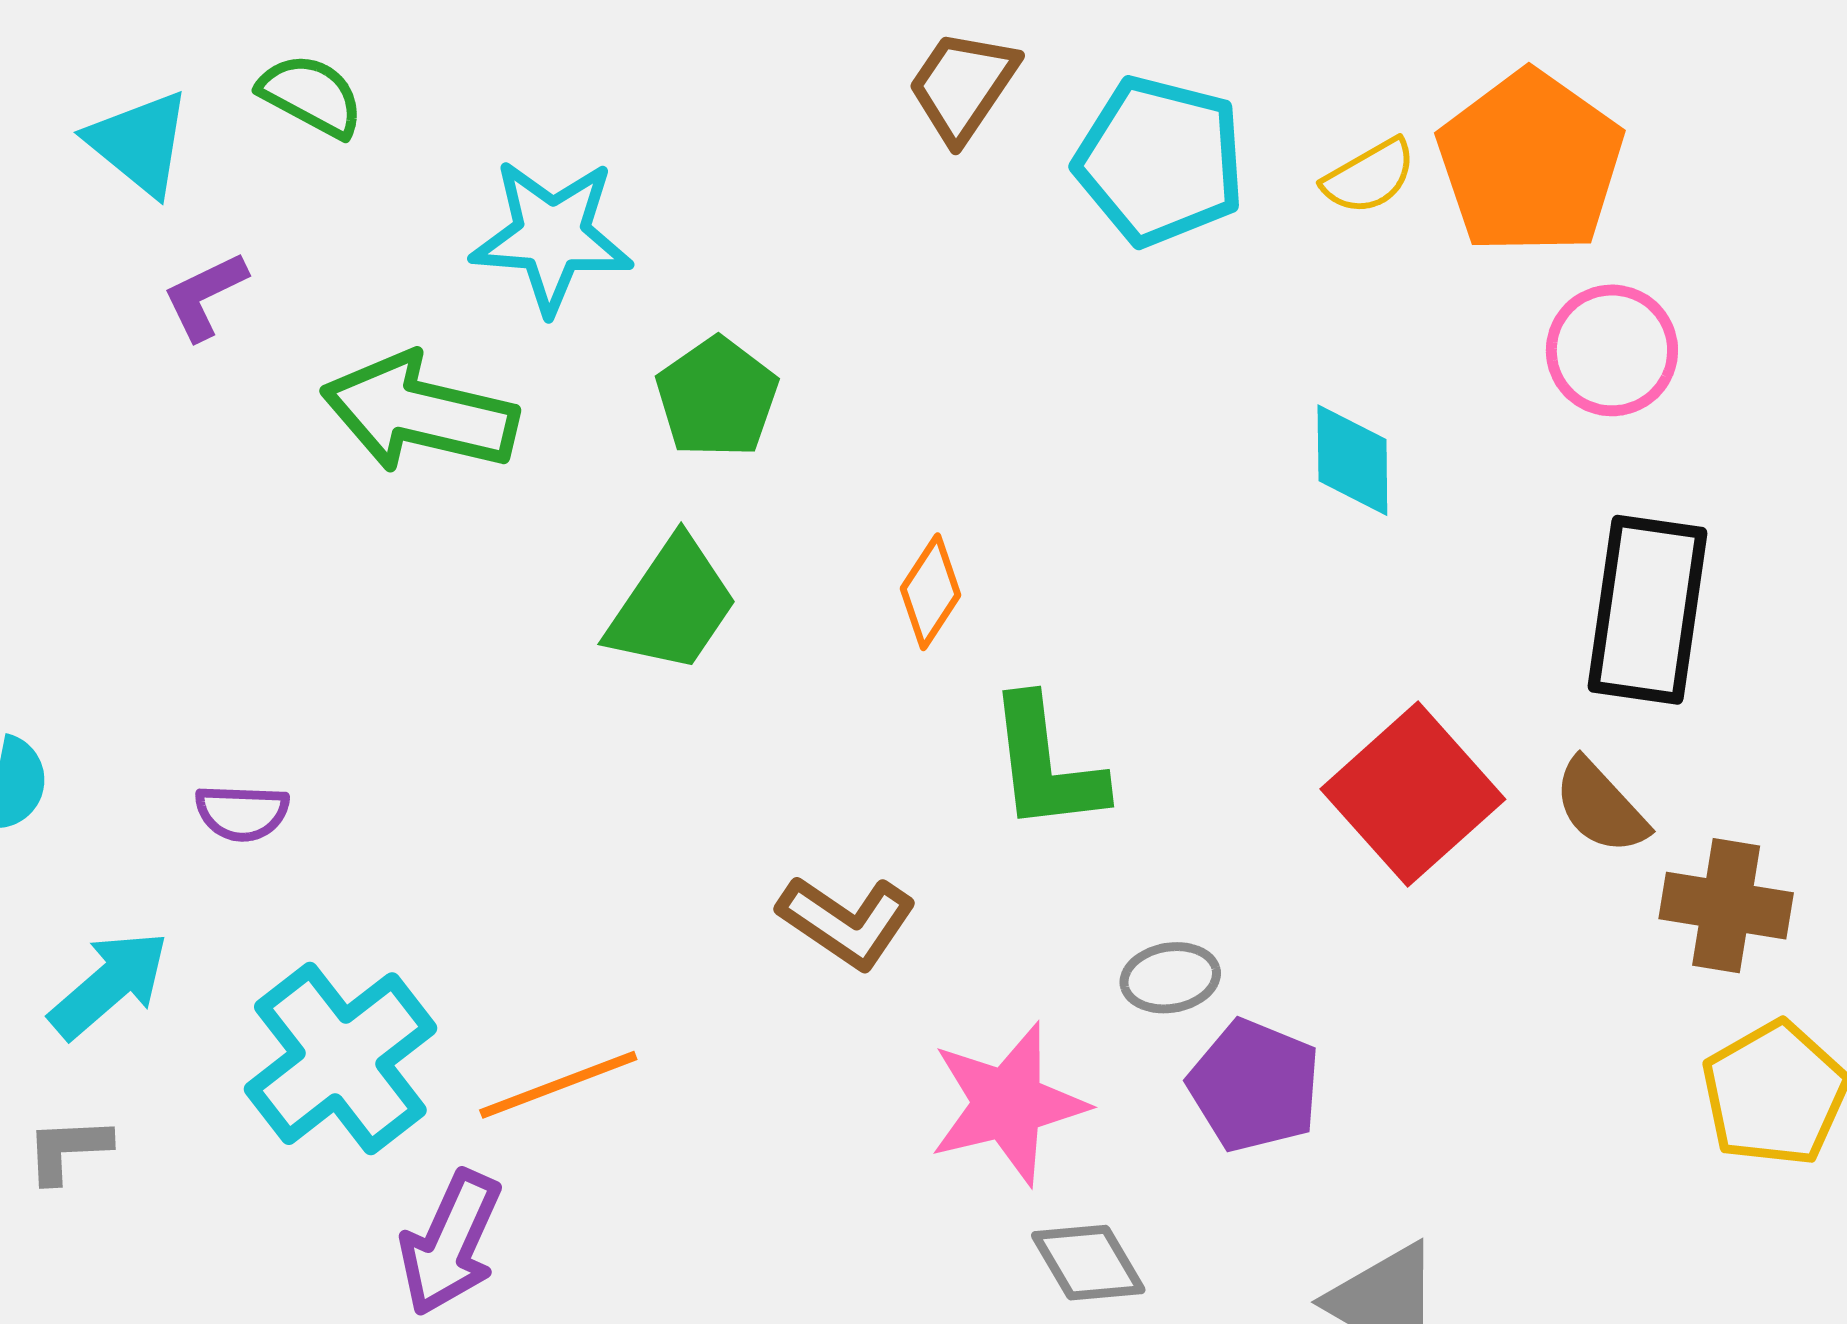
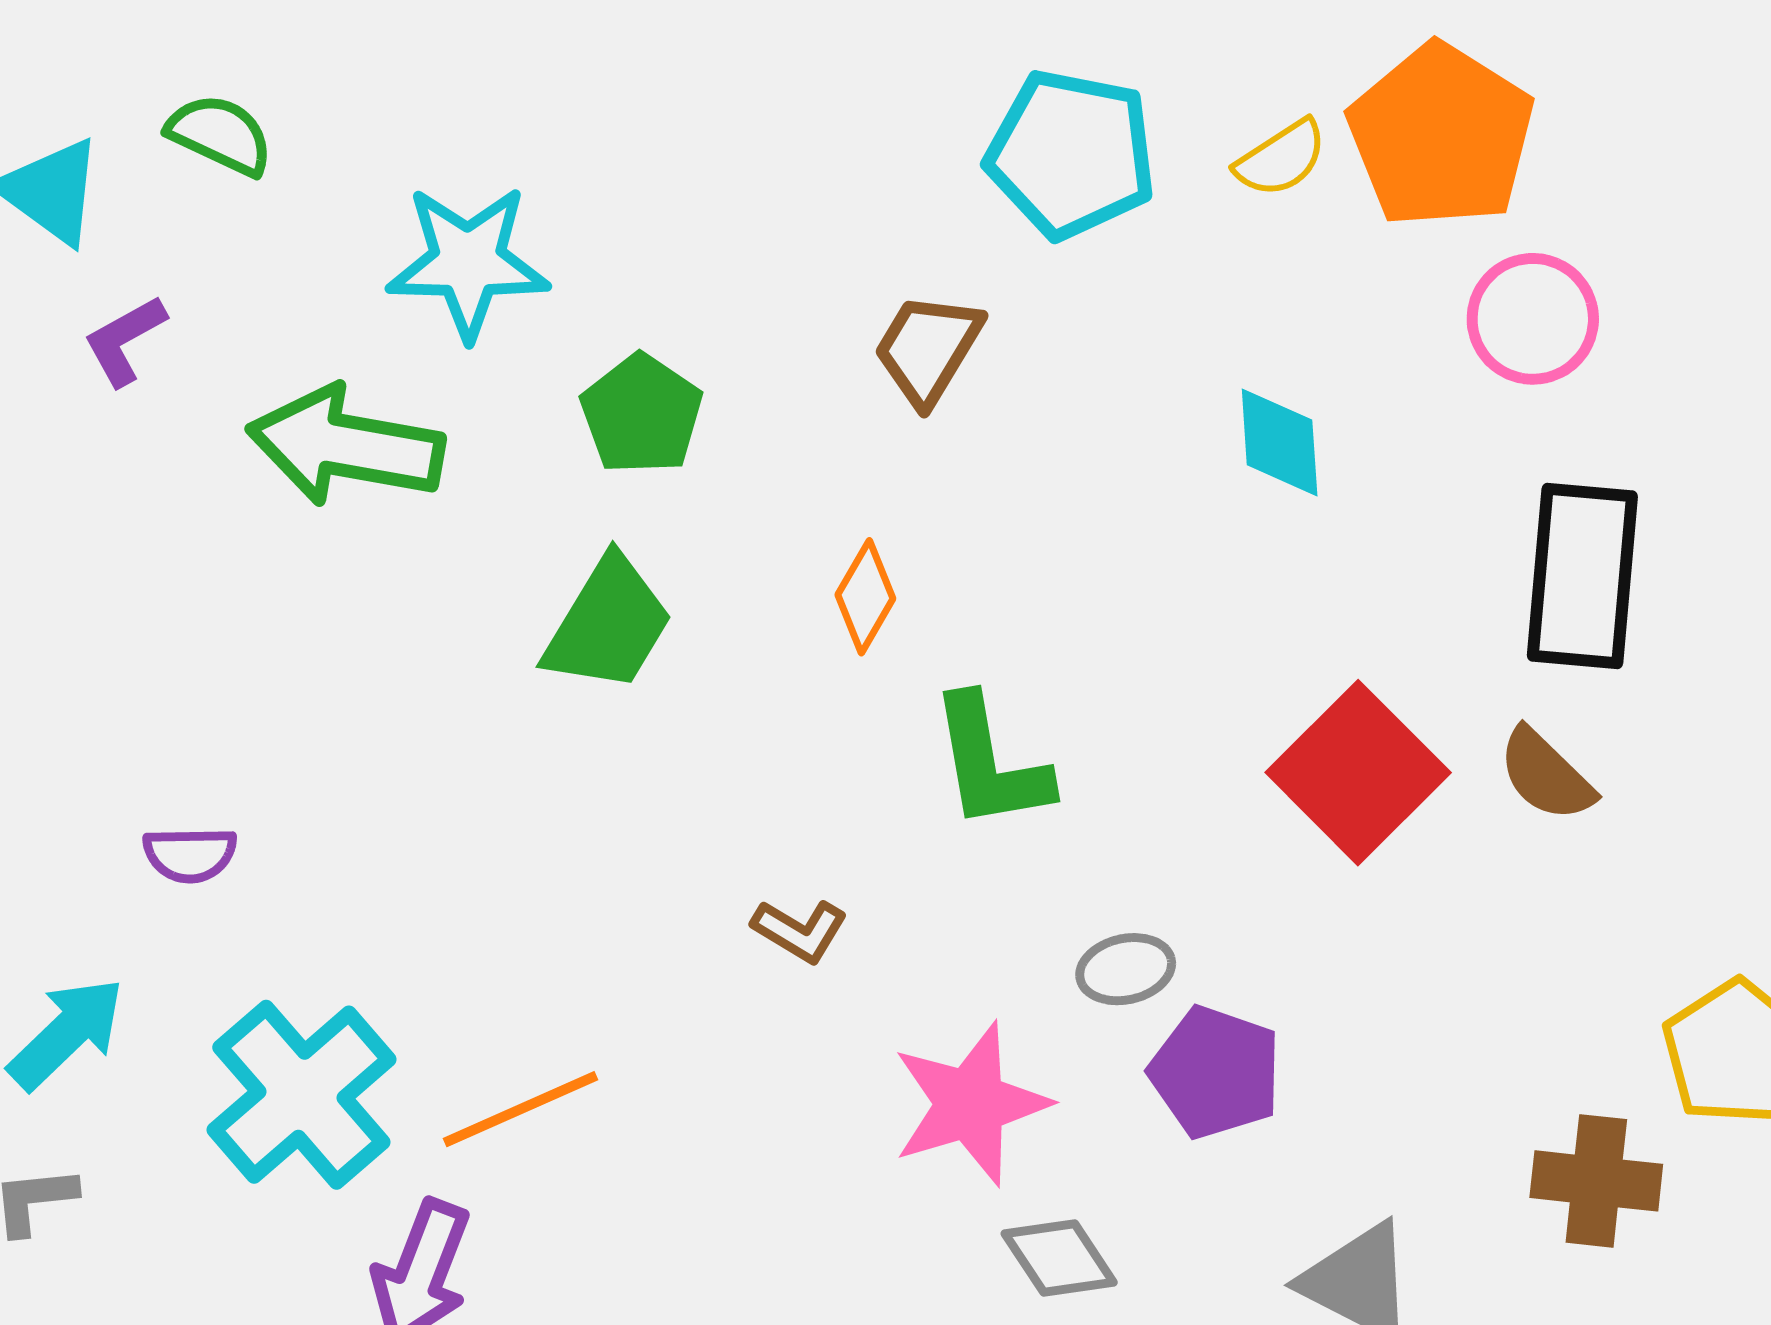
brown trapezoid: (963, 86) -> (928, 349), moved
brown cross: (1726, 906) -> (1596, 1181), moved
brown L-shape: (847, 922) -> (800, 931), size x0.7

